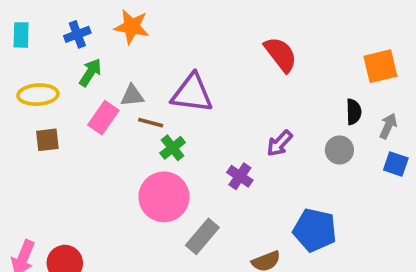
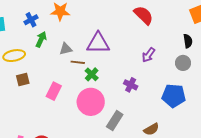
pink rectangle: (103, 118) -> (54, 91), moved
purple arrow: (280, 143) -> (148, 55), moved
blue pentagon: (315, 230) -> (174, 96), moved

